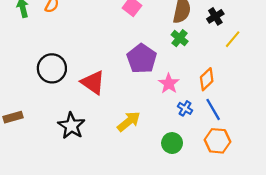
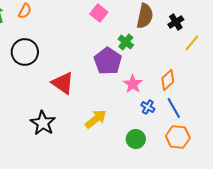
green cross: (180, 38) -> (126, 42), moved
black circle: (52, 68) -> (25, 52), moved

